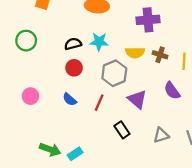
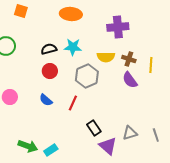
purple semicircle: (172, 91) -> (130, 80), moved
purple triangle: (137, 99) -> (108, 146), moved

